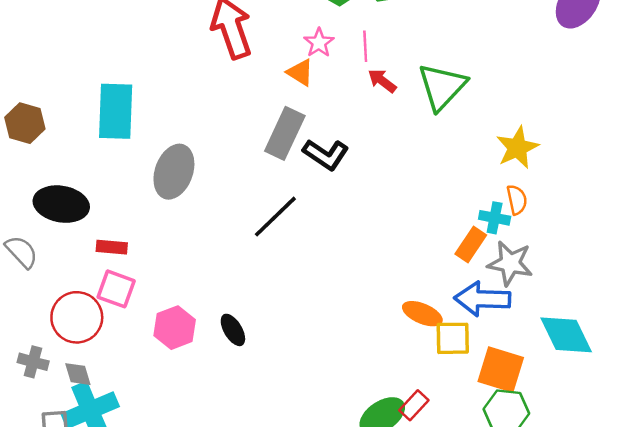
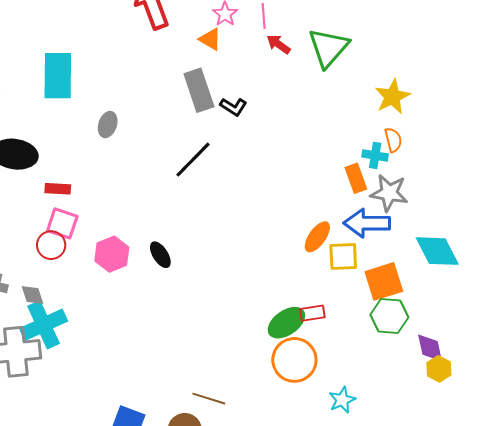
gray rectangle: (285, 133) -> (199, 90), turned -42
black L-shape: (326, 154) -> (233, 107), size x0.7
gray ellipse: (174, 172) -> (108, 125), size x0.6
orange rectangle: (471, 244) -> (356, 178), turned -52
orange ellipse: (422, 314) -> (317, 237), turned -76
red circle: (77, 317) -> (51, 245), moved, size x0.7
orange square: (501, 370) -> (384, 281), turned -33
red rectangle: (414, 405) -> (312, 313), turned 40

